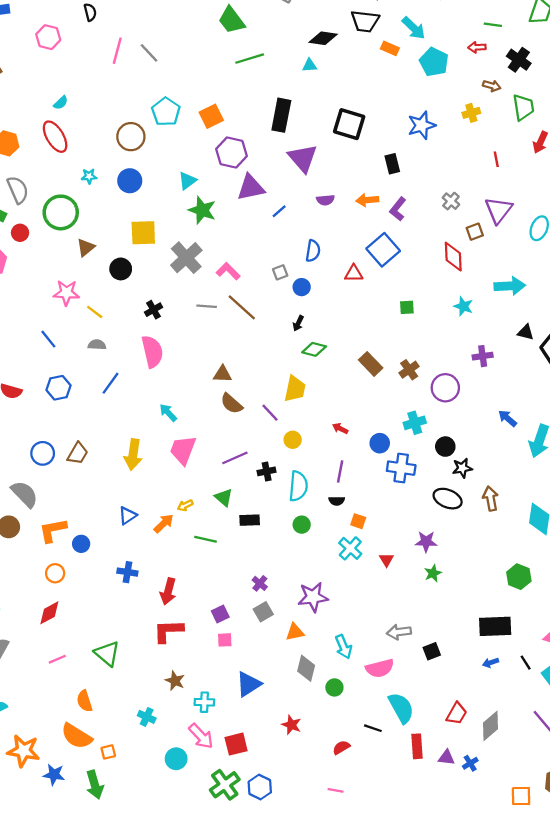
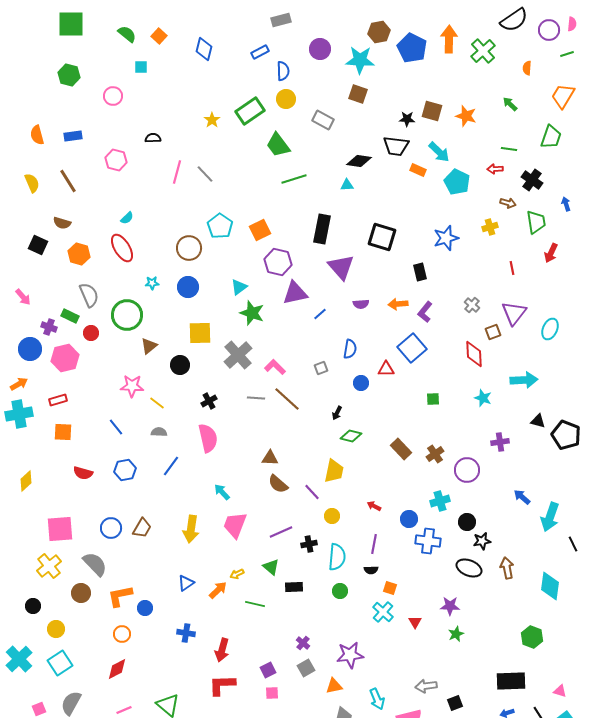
black semicircle: (90, 12) -> (153, 138), turned -77
blue circle: (302, 287) -> (361, 383), moved

